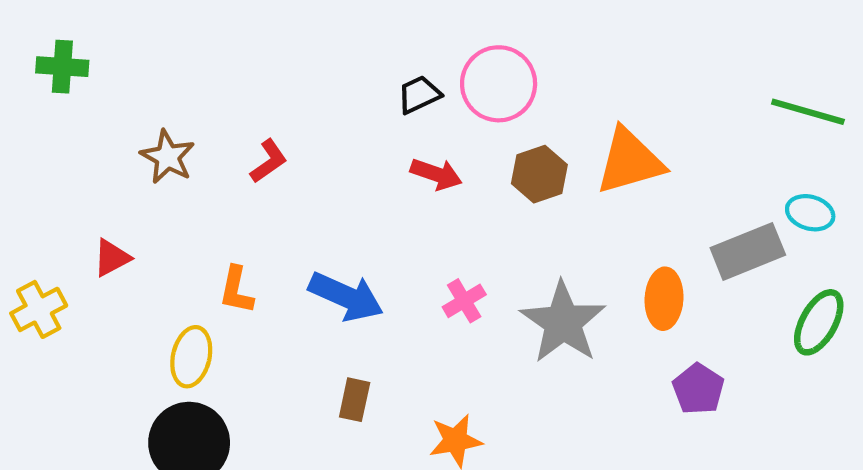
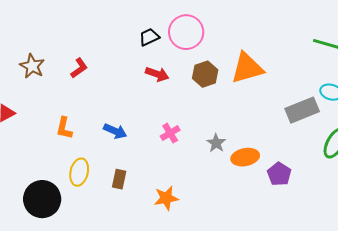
blue arrow: (346, 297) -> (115, 131), size x0.7
orange ellipse: (664, 299) -> (245, 157), moved, turned 76
gray star: (563, 322) -> (216, 143), size x0.5
yellow ellipse: (191, 357) -> (79, 172), moved

